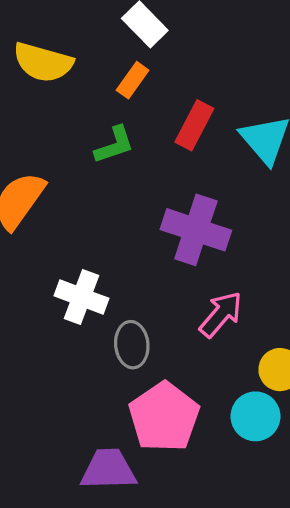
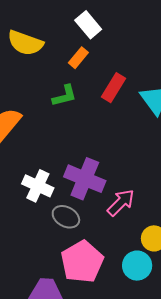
purple cross: (196, 230) -> (85, 179), moved
gray ellipse: (132, 345) -> (66, 217), turned -60

